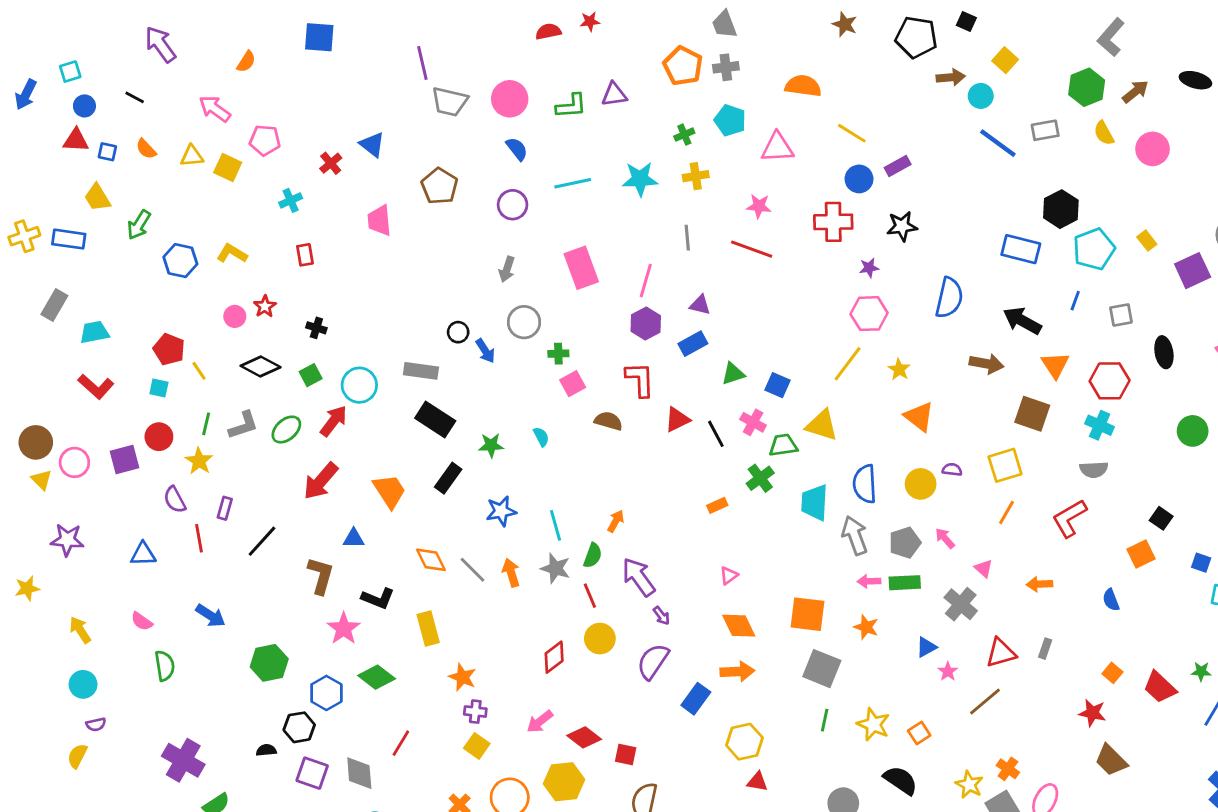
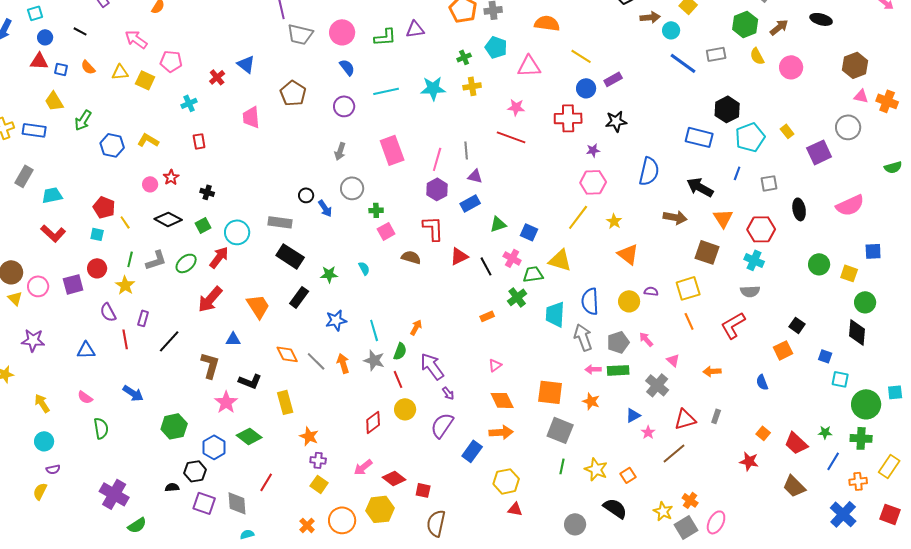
gray line: (687, 238) -> (466, 150), moved
orange line: (1006, 513) -> (689, 321), turned -54
brown trapezoid: (1111, 760) -> (794, 486), moved

